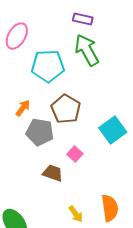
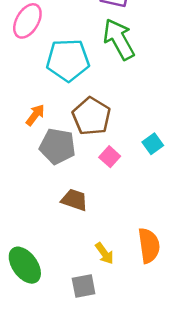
cyan square: (113, 130) -> (153, 144), size x0.6
pink square: (75, 154) -> (110, 157), moved

